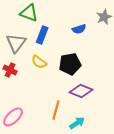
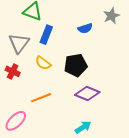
orange line: (56, 110) -> (41, 98), moved, turned 54

